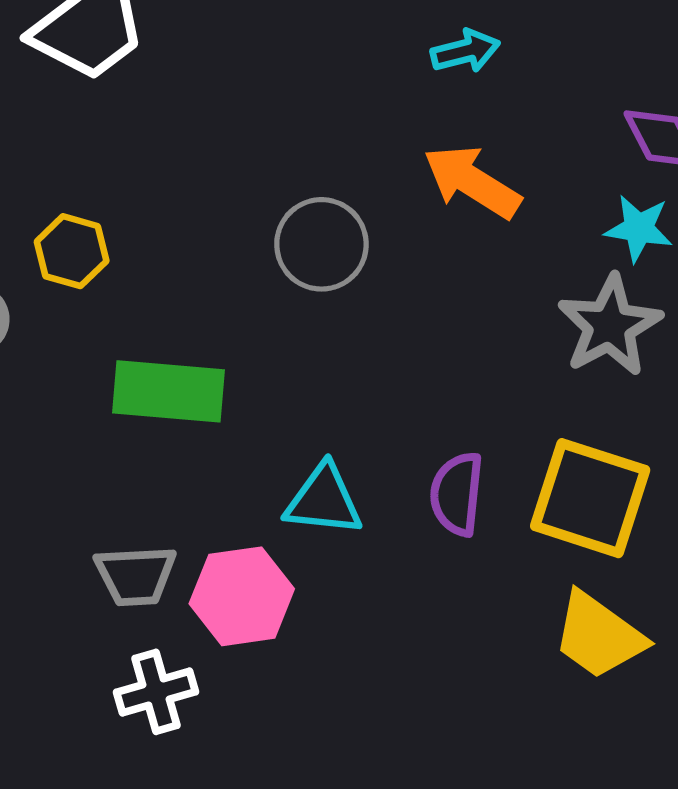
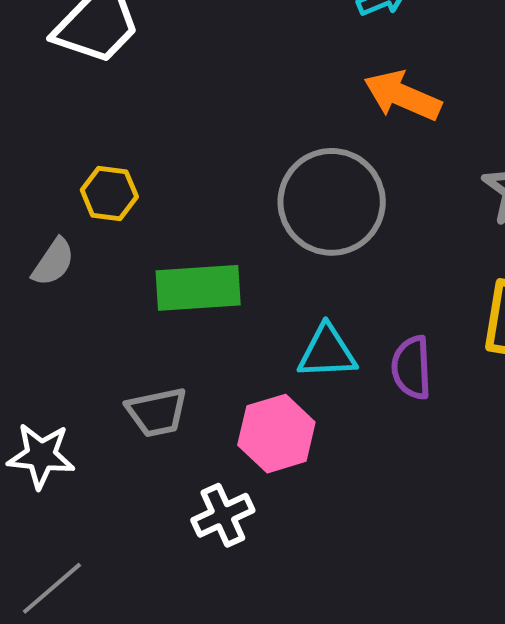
gray circle: (321, 244) -> (332, 202), moved, size x1.5
purple semicircle: (457, 494) -> (412, 368), moved
gray trapezoid: (136, 576) -> (157, 412), moved

